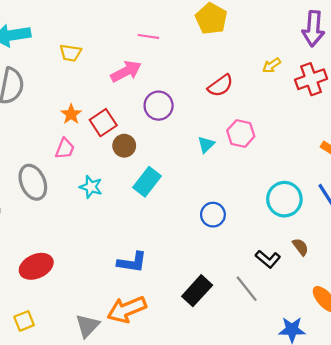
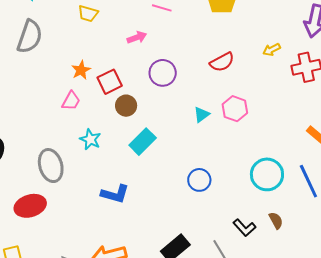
pink arrow: (126, 71) -> (137, 37), size x0.7
gray ellipse: (33, 182) -> (51, 166), moved
blue L-shape: (132, 262) -> (115, 194), moved

